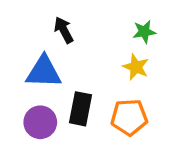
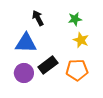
green star: (144, 32) -> (75, 19), moved
black rectangle: (81, 109) -> (48, 65), turned 42

